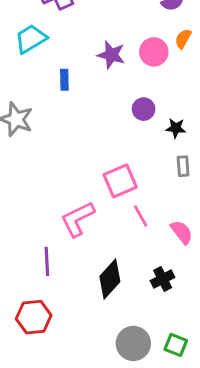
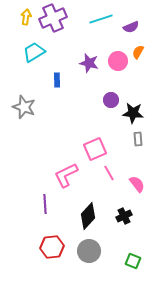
black star: (176, 128) -> (133, 113), size x1.5
red hexagon: (34, 317) -> (52, 247), moved
gray circle: (133, 343) -> (89, 251), moved

